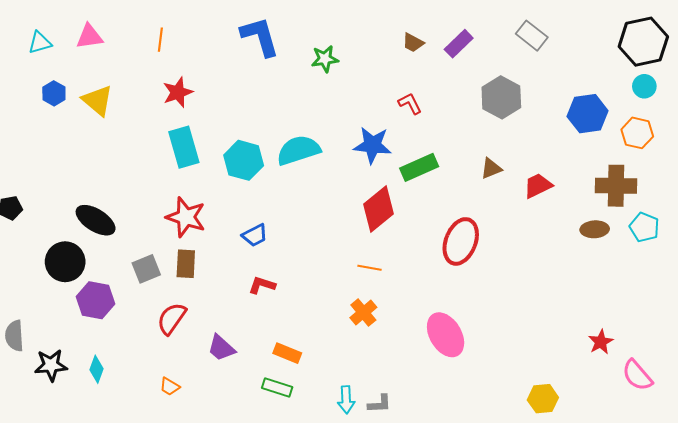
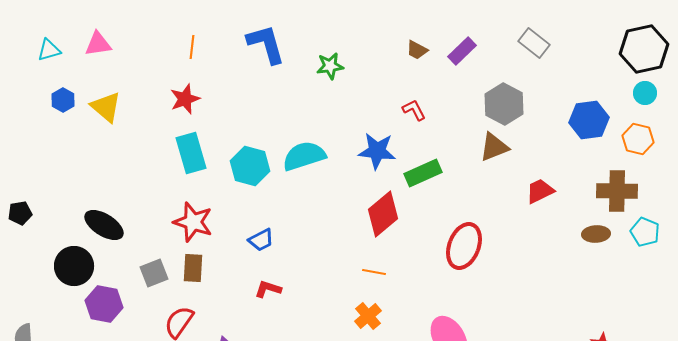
orange line: (160, 40) -> (192, 47), moved
brown triangle: (491, 168) -> (494, 147), moved, size x1.4

